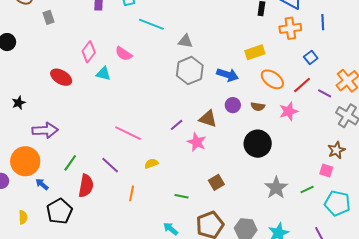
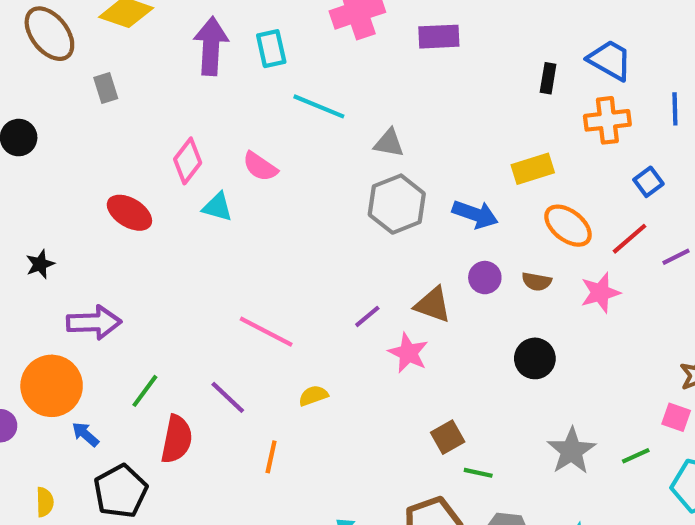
purple line: (325, 93) -> (676, 257), turned -56
black circle: (258, 144) -> (535, 358), size x0.7
green line: (181, 196) -> (478, 473), moved

